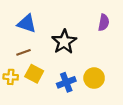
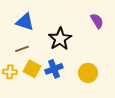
purple semicircle: (104, 22) -> (97, 21), turned -42
blue cross: (66, 82) -> (54, 69), moved

